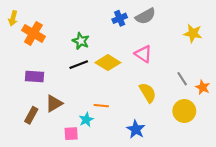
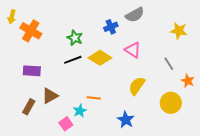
blue cross: (120, 18) -> (111, 27), moved
gray line: (182, 79) -> (169, 64), moved
yellow semicircle: (148, 93) -> (137, 86), turned -114
pink square: (71, 134) -> (66, 124), turned -32

